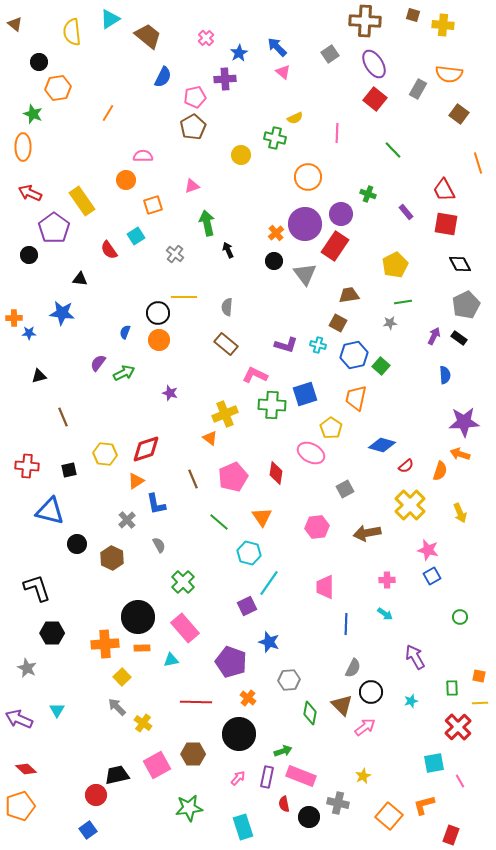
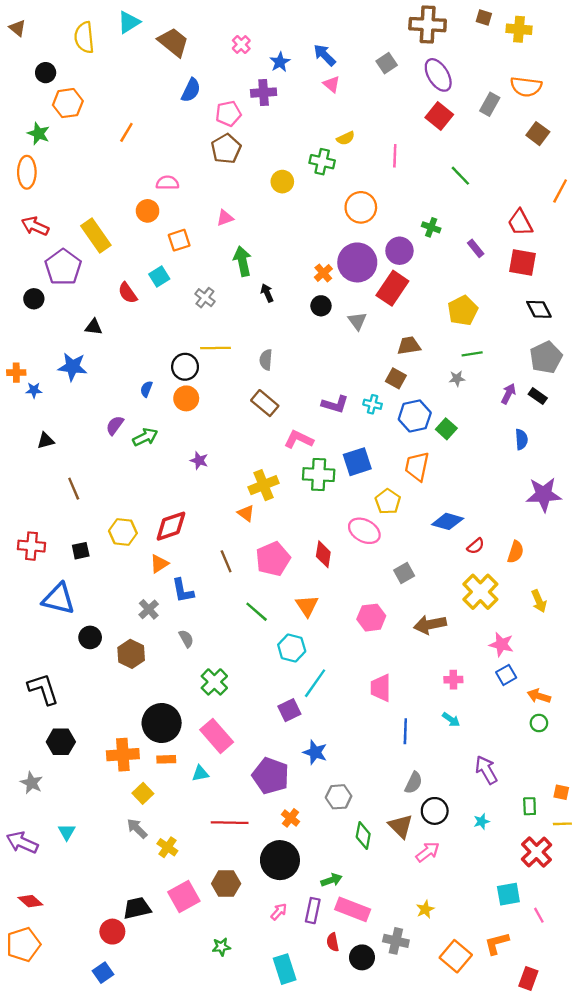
orange line: (478, 163) -> (560, 191), turned 45
gray triangle: (305, 274) -> (357, 321), size x0.7
orange arrow: (460, 454) -> (539, 696), moved
green star: (189, 808) -> (221, 947), size x0.6

